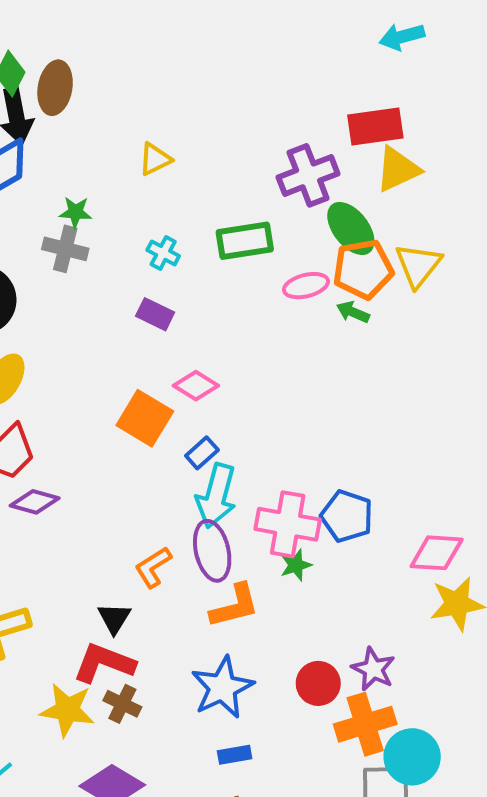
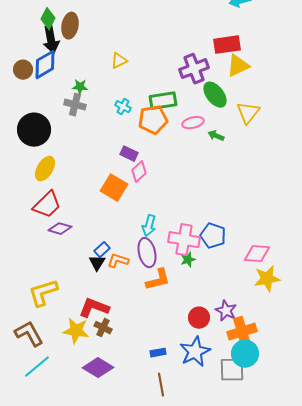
orange pentagon: (363, 269) -> (153, 120), moved
purple rectangle: (155, 314) -> (129, 154), moved
pink diamond: (196, 386) -> (139, 172), turned -75
blue rectangle: (202, 453) -> (102, 250), moved
cyan arrow: (216, 496) -> (149, 226), size x0.7
orange L-shape: (153, 567) -> (118, 261), turned 50
black triangle: (114, 618) -> (97, 263), moved
blue star: (222, 687) -> (195, 352), moved
orange cross: (365, 724) -> (242, 332), moved

